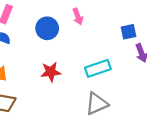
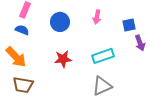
pink arrow: (78, 16) -> (97, 17), moved, turned 32

